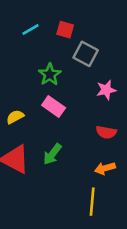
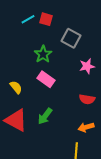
red square: (65, 30) -> (46, 19), moved
yellow semicircle: (15, 117) -> (16, 87), turned 80

